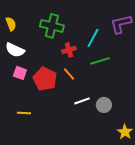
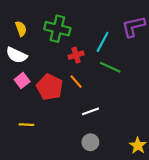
yellow semicircle: (11, 24) -> (21, 29), moved
green line: (100, 61) -> (110, 67), turned 42
pink square: (20, 73) -> (22, 80), turned 32
gray circle: (104, 105) -> (90, 142), moved

